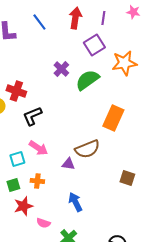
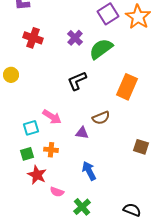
orange star: (124, 63) -> (138, 17), moved, turned -30
red cross: (16, 91) -> (33, 38), moved
black L-shape: (32, 116) -> (77, 81), moved
brown semicircle: (87, 149) -> (101, 118), size x0.7
red star: (23, 206) -> (37, 175), turned -30

